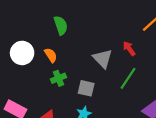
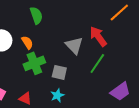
red arrow: (129, 49) -> (98, 36), size x1.5
green cross: (58, 78) -> (34, 63), size x1.5

